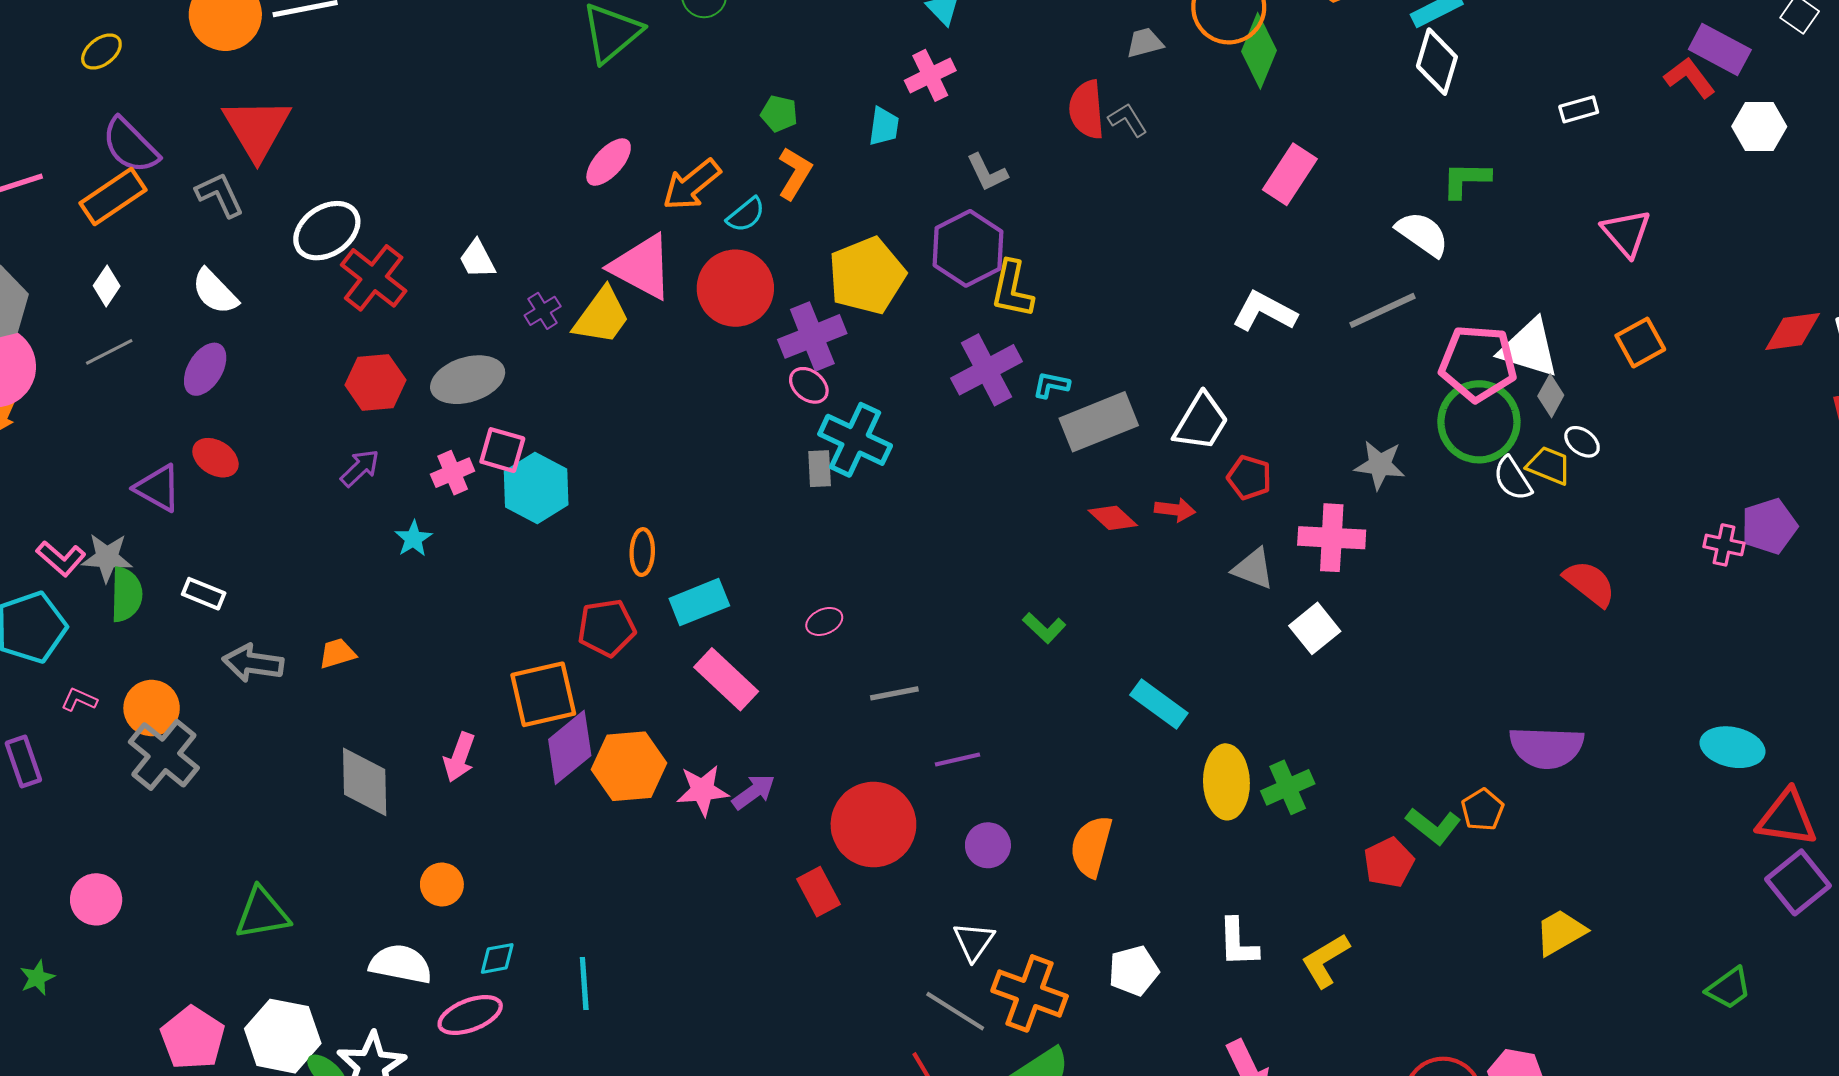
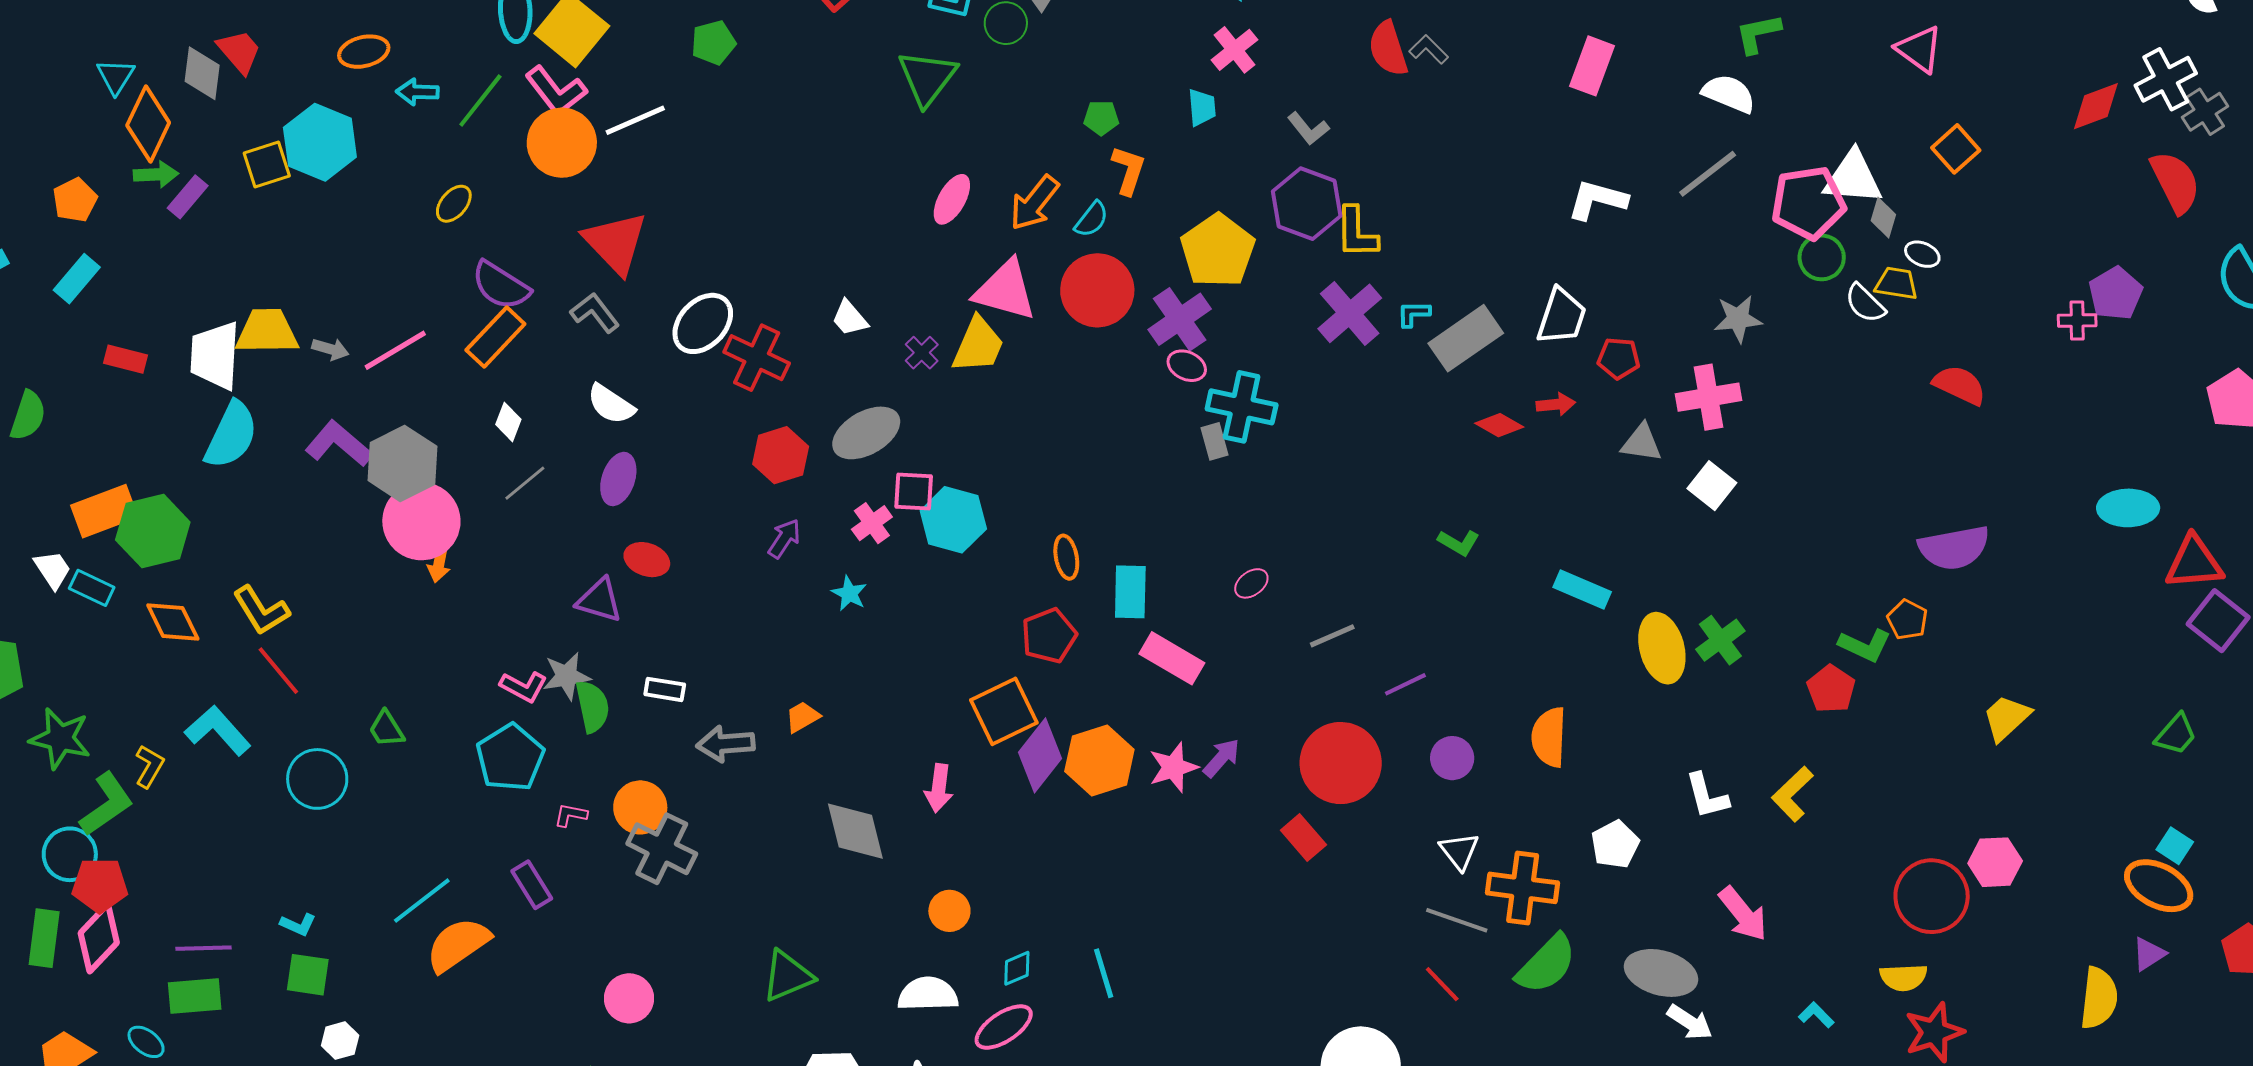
green circle: (1479, 422) -> (1822, 257), size x0.6
cyan rectangle: (699, 602) -> (1130, 592), turned -54

